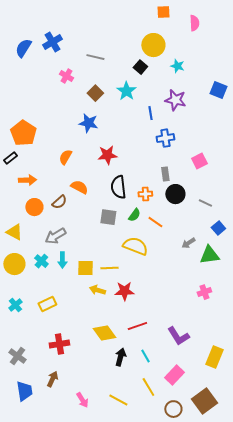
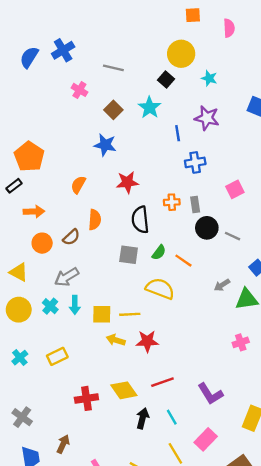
orange semicircle: (79, 187) -> (95, 220), turned 66
orange cross: (145, 194) -> (172, 202), moved
gray line: (205, 203) -> (233, 236), moved
red cross: (59, 344) -> (86, 398), moved

